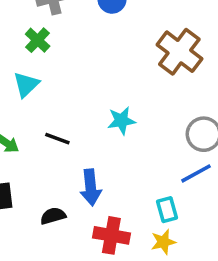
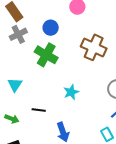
green cross: (38, 40) -> (46, 55), moved, size x1.6

